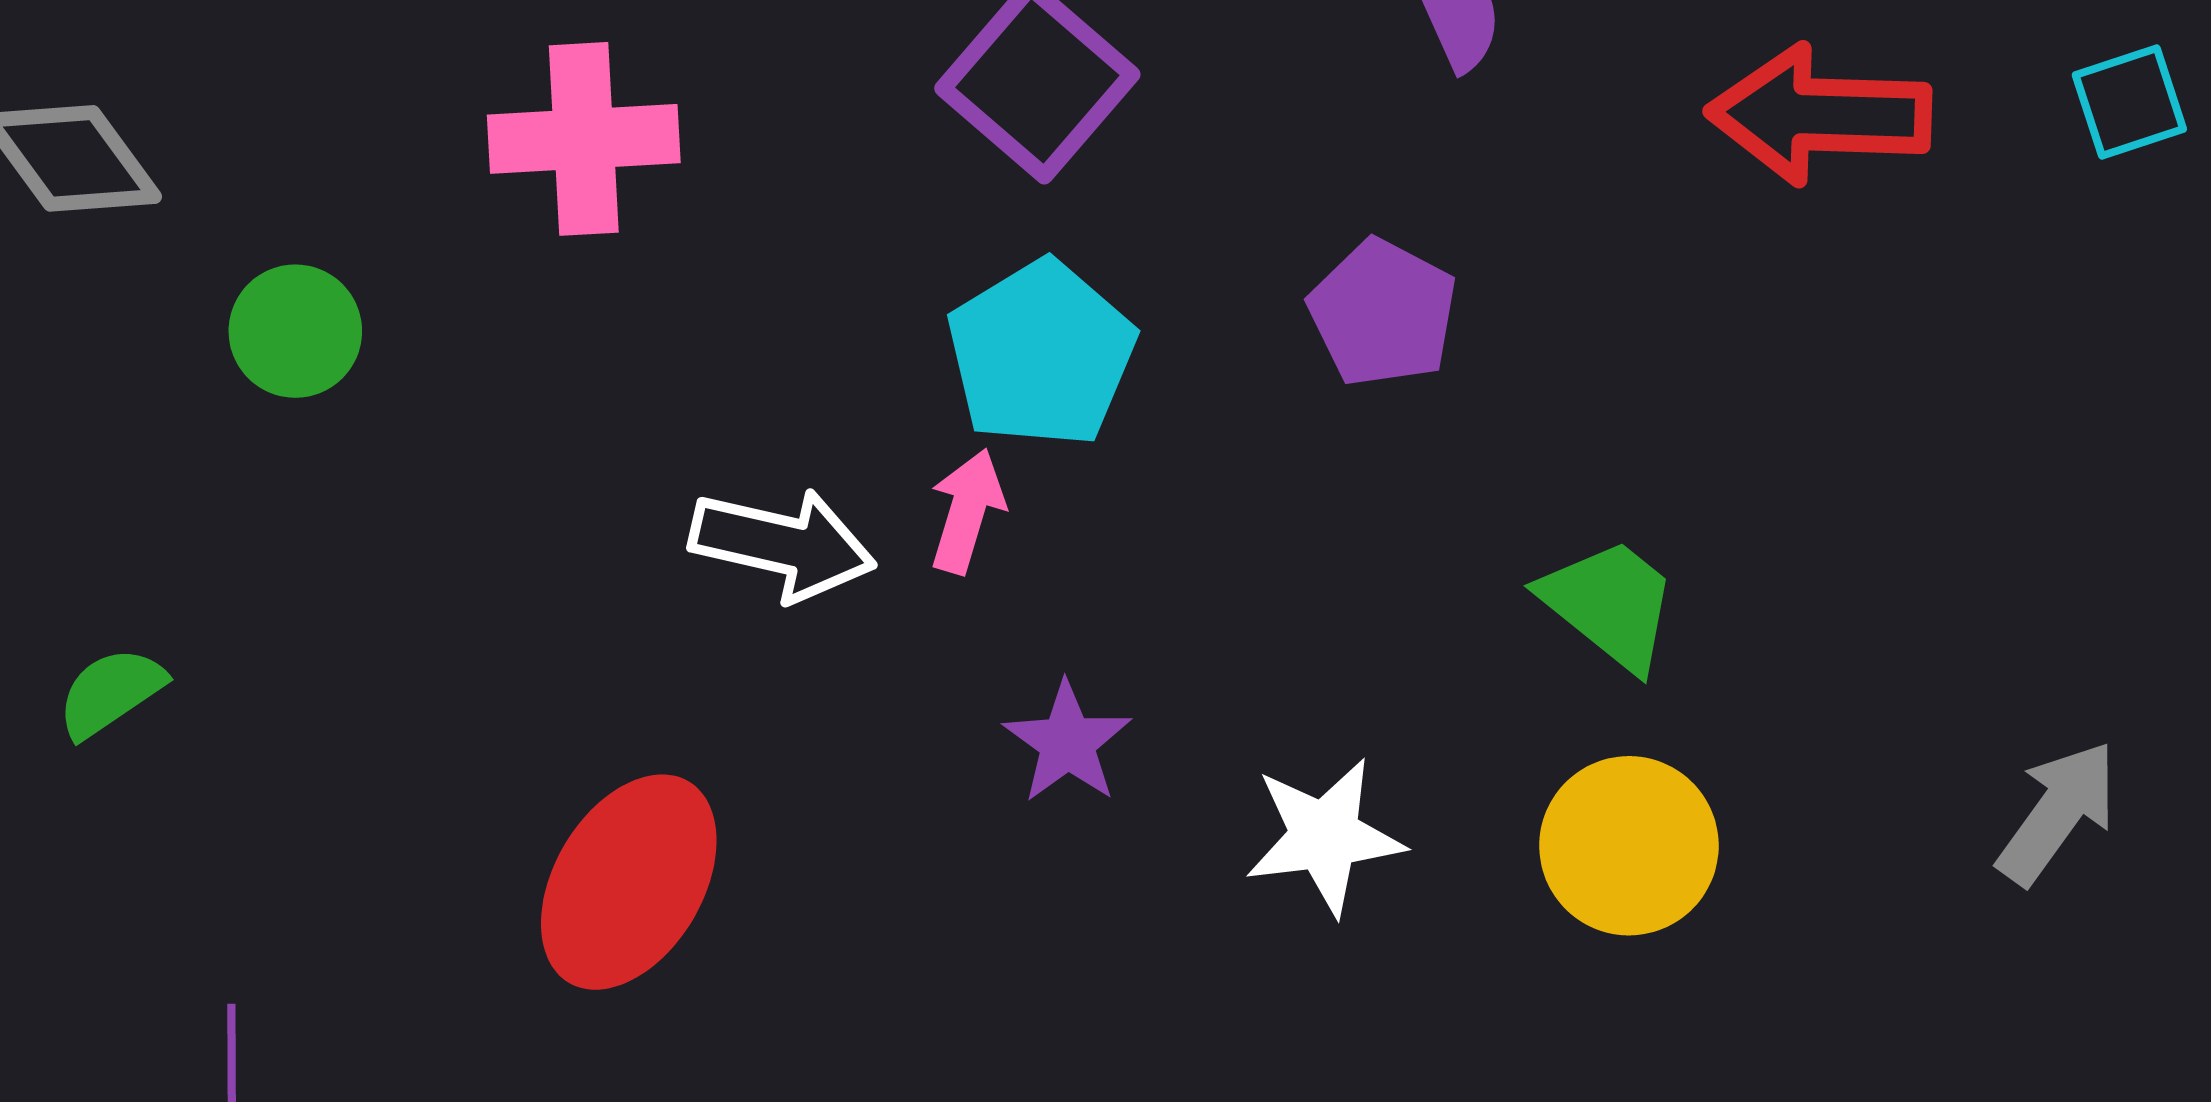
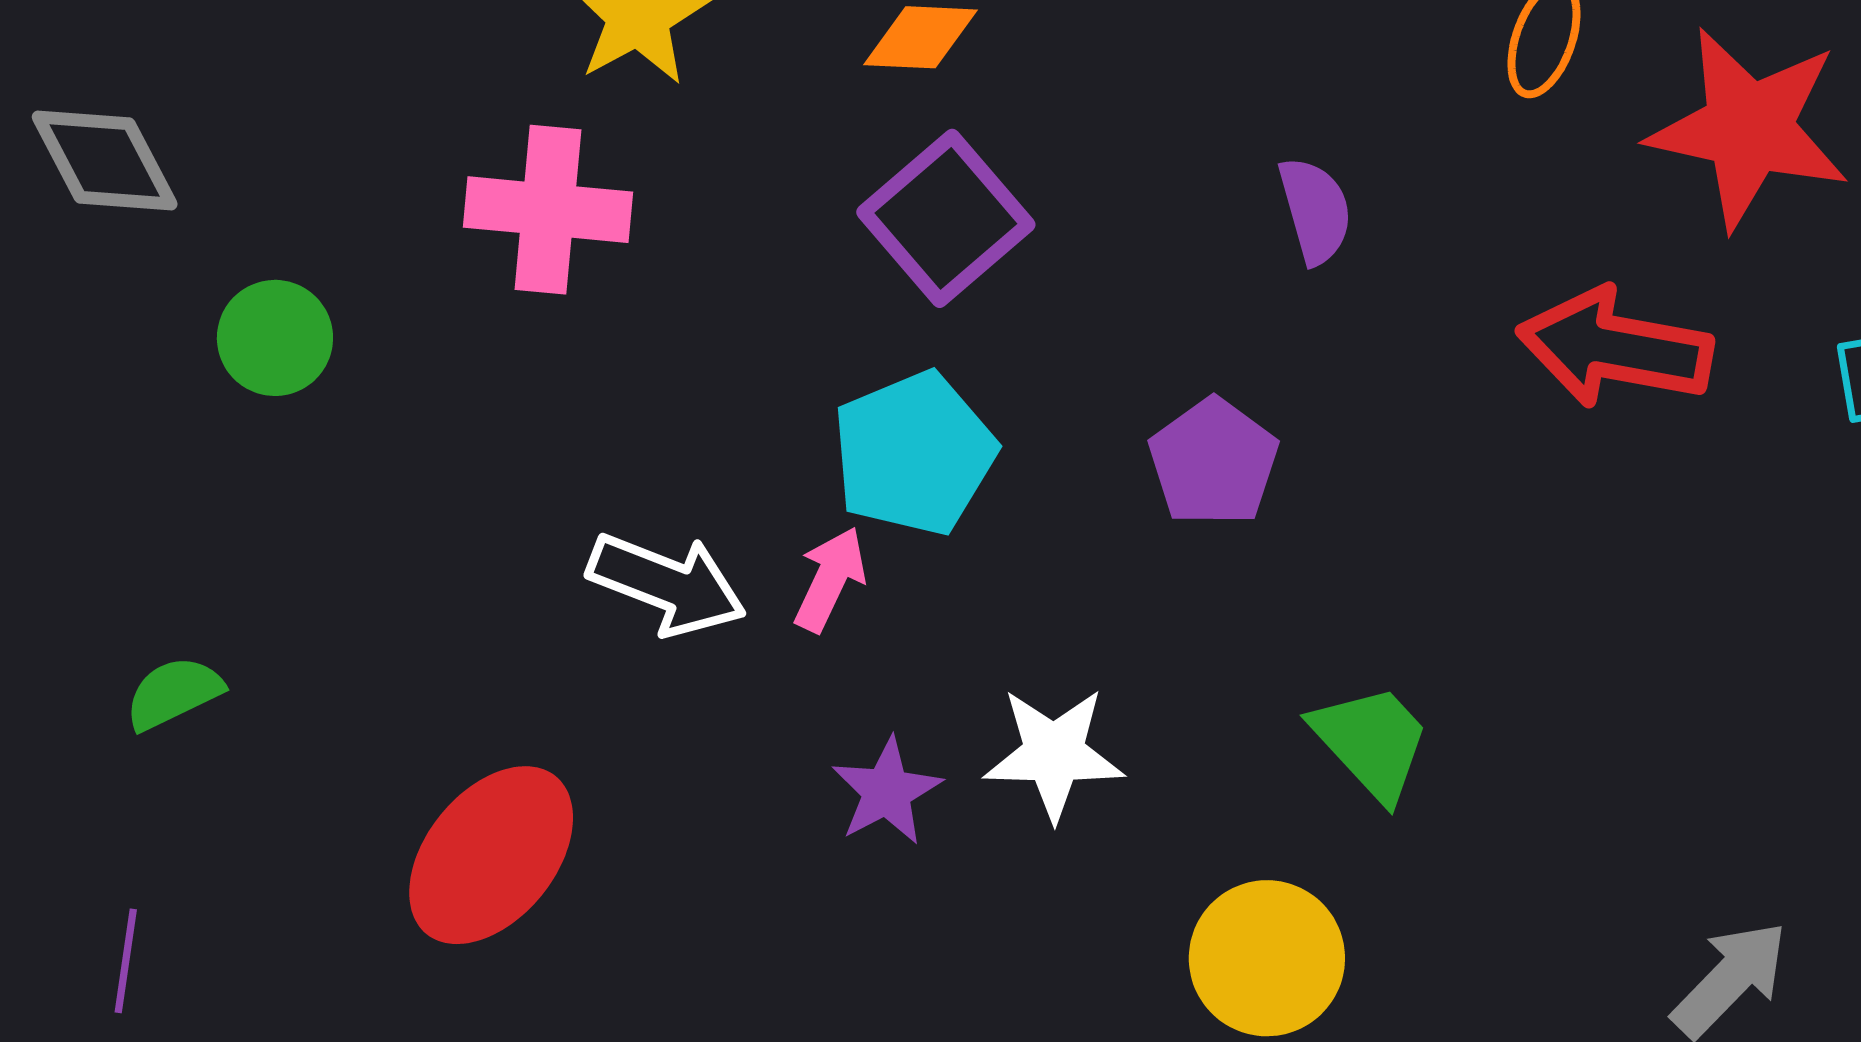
green semicircle: (111, 692) -> (174, 693), moved
white star: (1325, 836) -> (1054, 754), moved
yellow circle: (1629, 846) -> (1267, 958), moved

